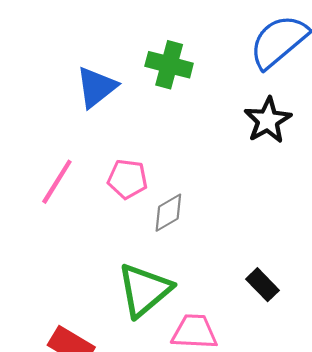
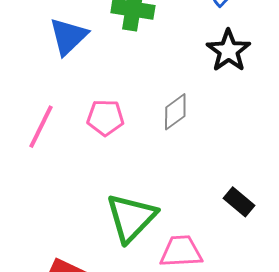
gray diamond: (168, 213) -> (175, 112), moved

